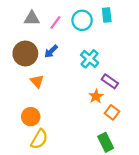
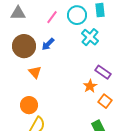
gray triangle: (32, 18) -> (18, 13), moved
cyan cross: (90, 59) -> (90, 37), moved

